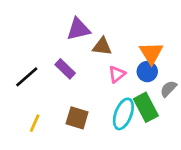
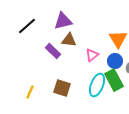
brown triangle: (102, 46) -> (69, 40), moved
blue circle: (147, 72) -> (115, 61), moved
black line: (27, 77) -> (27, 26), moved

